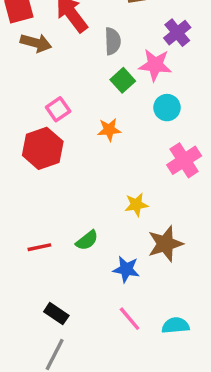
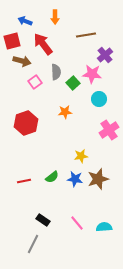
gray semicircle: (113, 41) -> (56, 72), moved
pink square: (58, 109) -> (35, 82), moved
blue star: (126, 269) -> (75, 179), moved
black rectangle: (56, 314) -> (43, 220), moved

